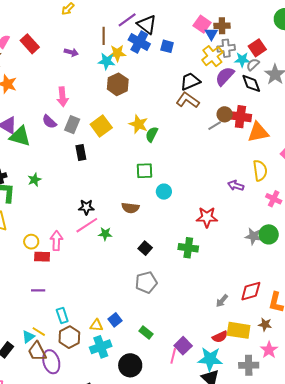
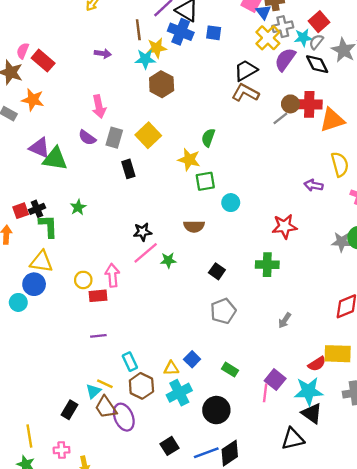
red rectangle: (30, 44) -> (43, 61), moved
yellow star: (138, 124) -> (189, 160), moved
gray arrow: (222, 301) -> (285, 320), moved

